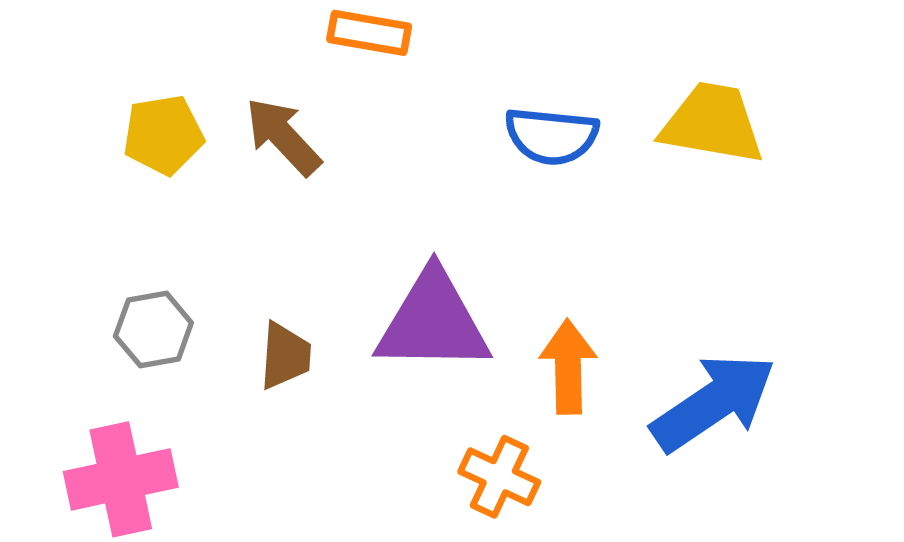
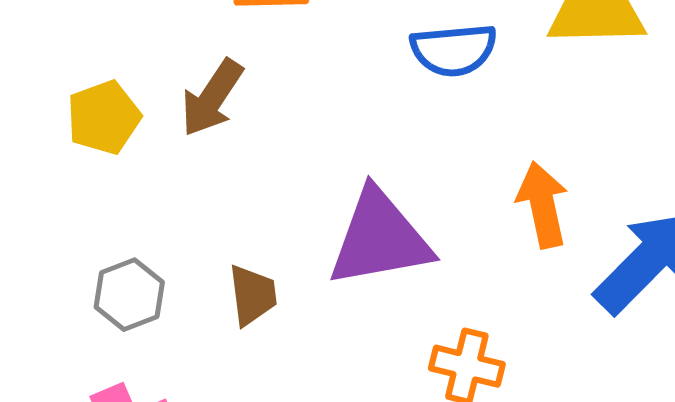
brown arrow: (283, 136) -> (212, 98), turned -92
orange arrow: (568, 367) -> (543, 205), moved

